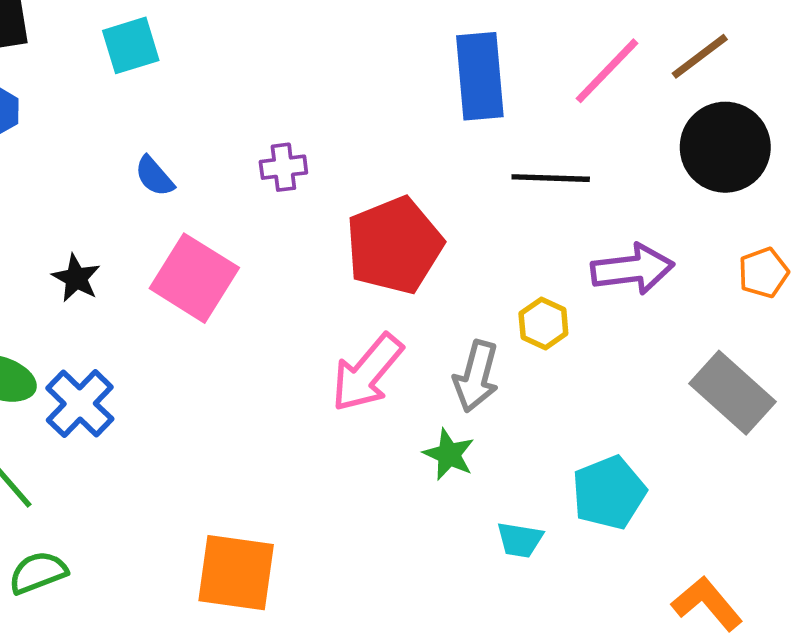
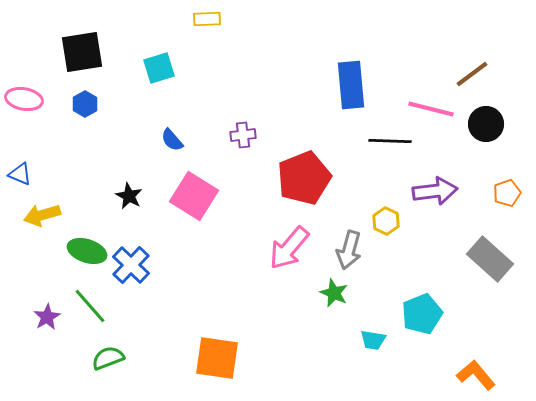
pink line: (607, 71) -> (431, 109), moved, turned 60
black circle: (725, 147) -> (486, 124), size x0.7

